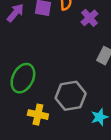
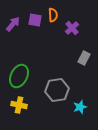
yellow cross: (38, 115) -> (19, 105), moved

